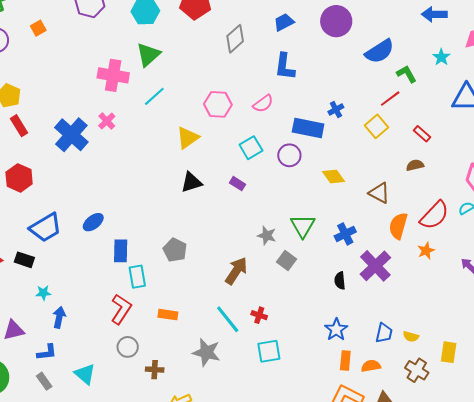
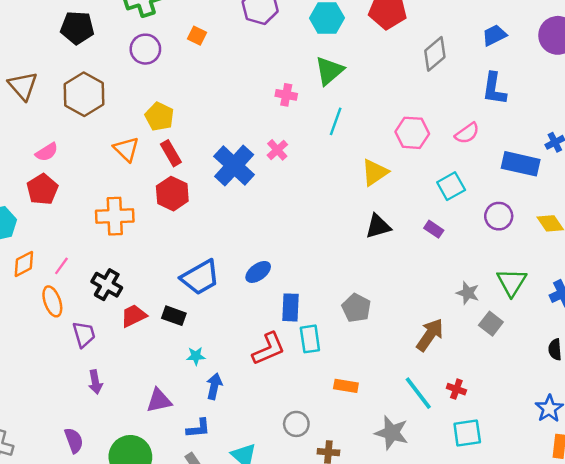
orange square: (38, 28) -> (197, 36), turned -35
pink cross: (113, 75) -> (286, 95), size x0.6
cyan line: (154, 96) -> (336, 121), turned -30
purple circle: (289, 155) -> (499, 216), moved
red hexagon: (19, 178) -> (172, 194), moved
red L-shape: (121, 309) -> (269, 349), moved, turned 32

